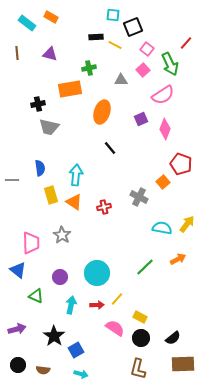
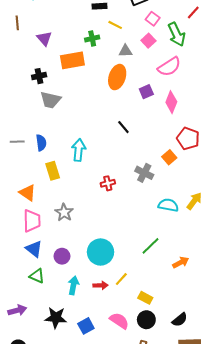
yellow line: (115, 45) -> (115, 25), moved
purple triangle: (50, 54) -> (44, 39), moved, turned 35
orange ellipse: (102, 112) -> (117, 77), moved
black line: (110, 148) -> (123, 127), moved
gray line: (12, 180) -> (17, 142), moved
orange triangle: (74, 202) -> (28, 193), moved
orange arrow: (178, 259) -> (181, 262), moved
blue triangle: (18, 270) -> (34, 249), moved
pink semicircle: (115, 328) -> (119, 321), moved
black star: (54, 336) -> (56, 318), turned -30
blue square: (76, 350) -> (86, 326), moved

